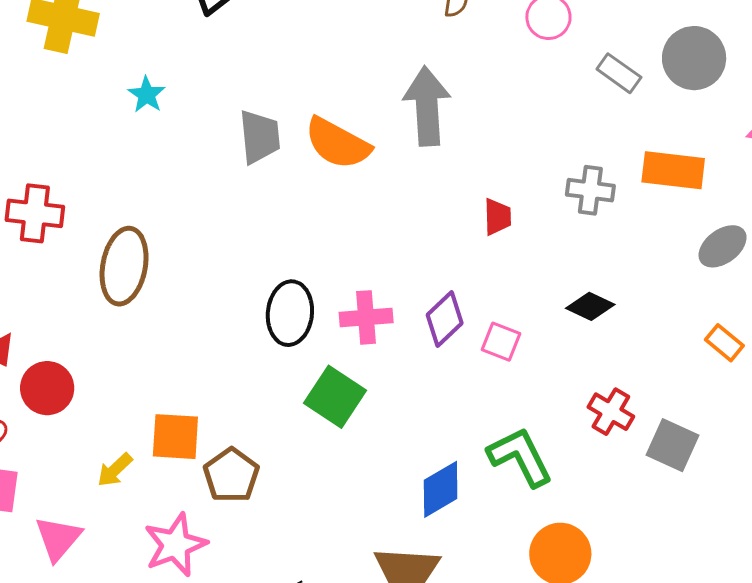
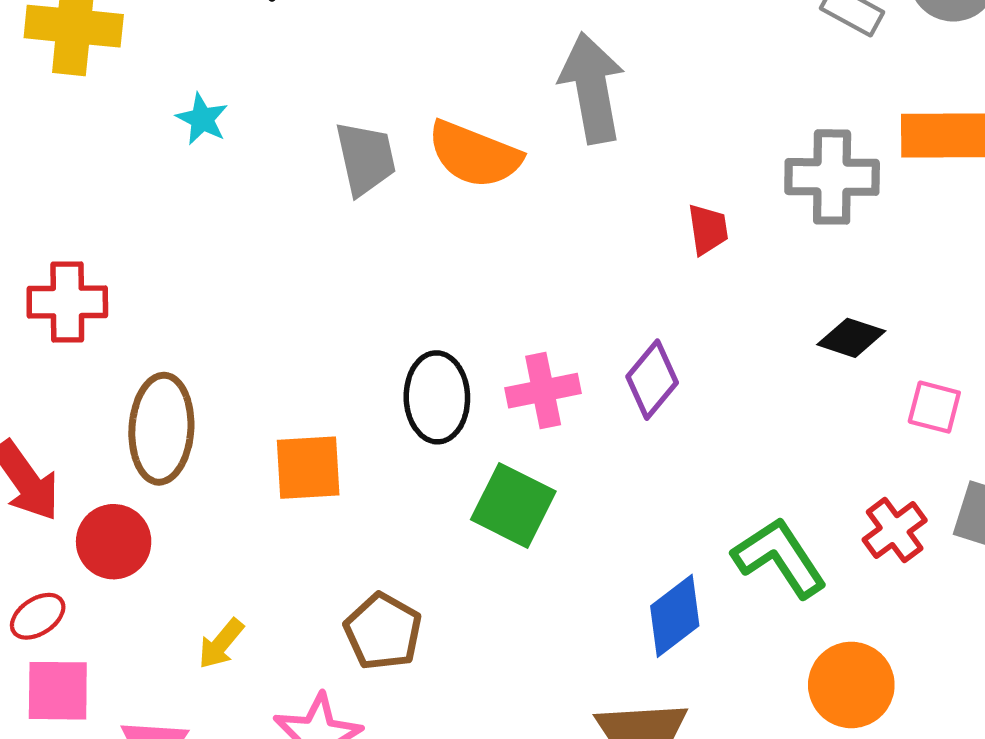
gray cross: (590, 190) -> (832, 177), size x1.4
brown ellipse: (124, 266) -> (161, 429), moved
pink square: (501, 342) -> (934, 407), moved
red cross: (611, 412) -> (895, 530), moved, turned 30
orange square: (175, 437) -> (308, 468), moved

